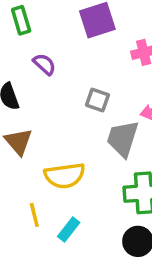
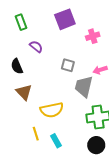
cyan rectangle: (69, 230) -> (56, 141), turned -64

